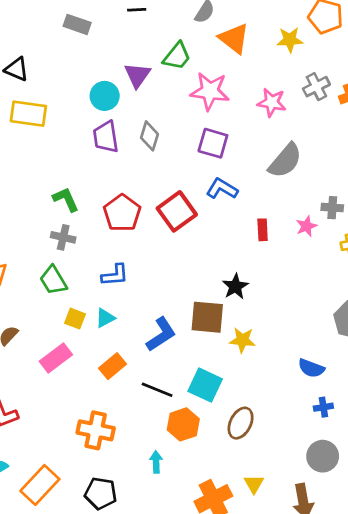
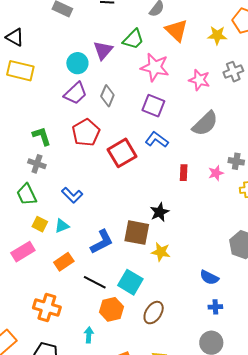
purple trapezoid: (106, 137) -> (75, 93), turned -130
red pentagon: (122, 213) -> (86, 133), moved
blue L-shape: (115, 275) -> (72, 195), turned 45

